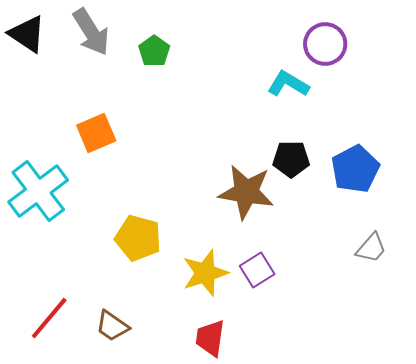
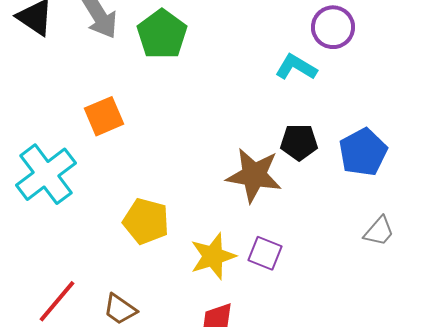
green pentagon: (154, 51) -> (162, 34), size x1.6
purple square: (257, 270) -> (265, 253), turned -36

